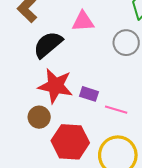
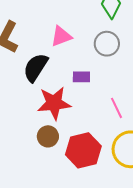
purple rectangle: (89, 94) -> (81, 77), moved
pink line: (116, 110) -> (116, 108), turned 65

